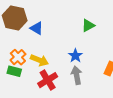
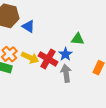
green triangle: (88, 25) -> (78, 39), moved, turned 32
red cross: (48, 80) -> (48, 59), moved, turned -30

